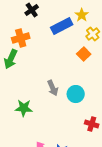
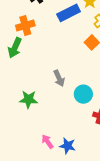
cyan circle: (76, 94) -> (83, 94), moved

